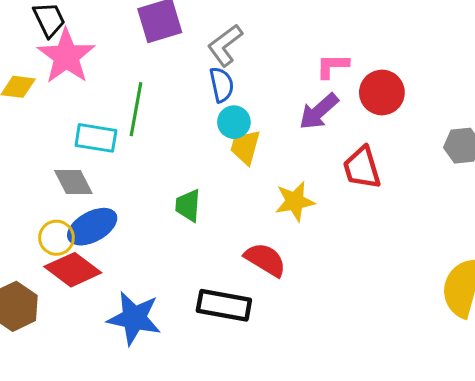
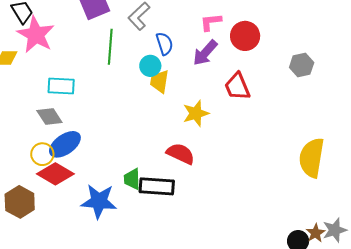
blue semicircle: (222, 85) -> (165, 44), moved
green line: (136, 109) -> (110, 47), moved
green trapezoid: (188, 205) -> (132, 179), moved

